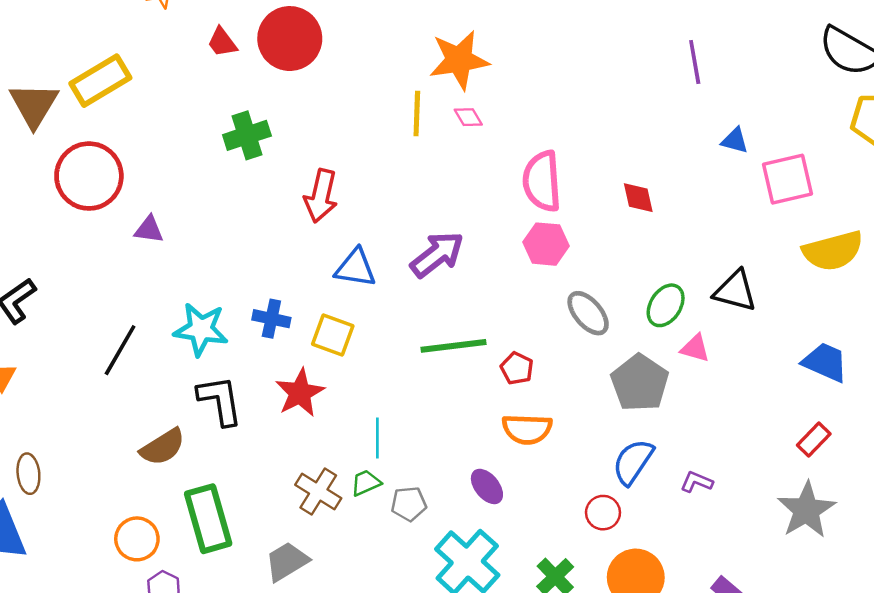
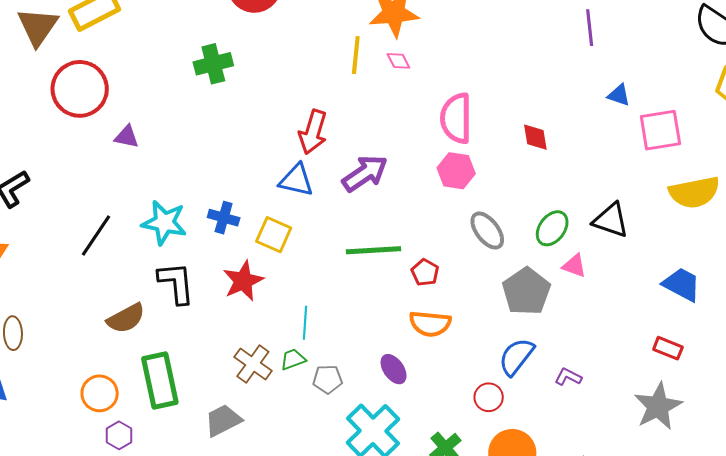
red arrow: (321, 196) -> (313, 132), moved
red rectangle: (814, 440) -> (668, 348), turned 64

